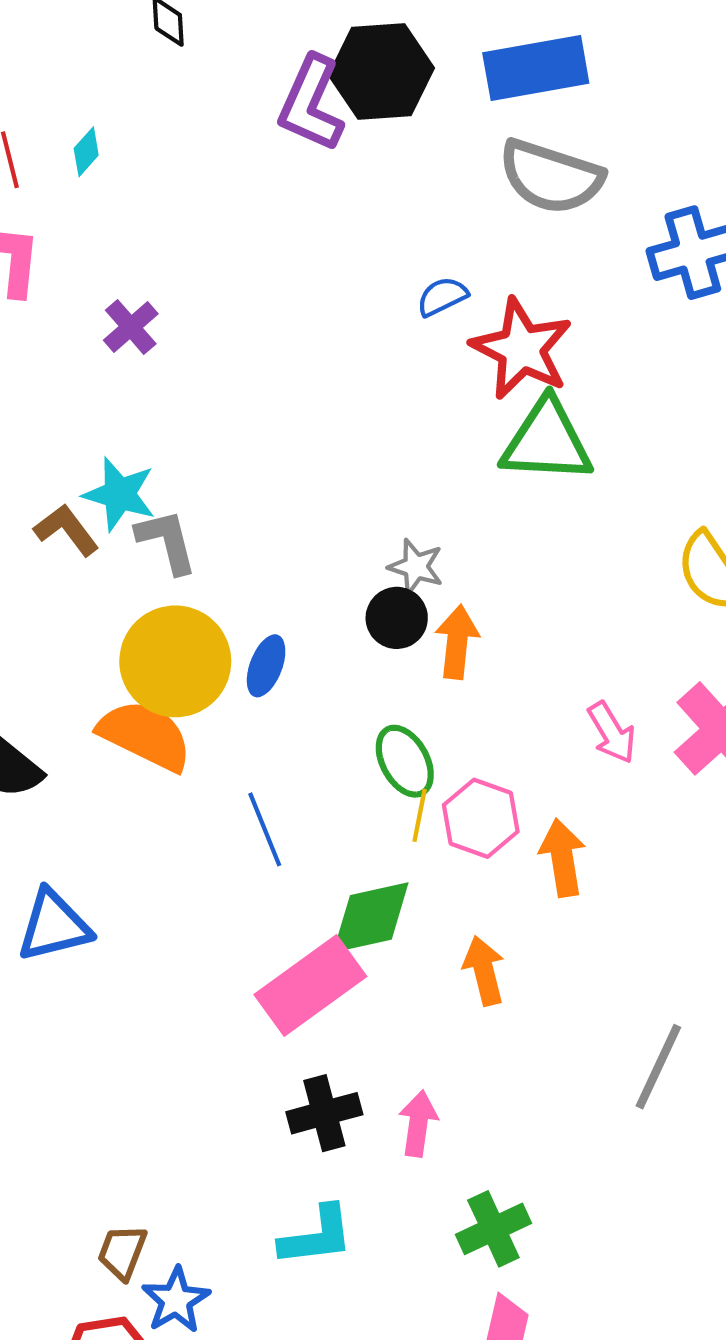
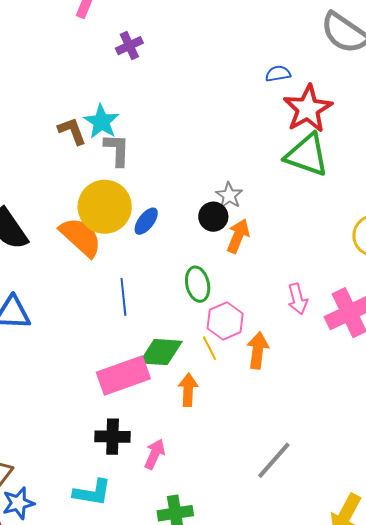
yellow line: (420, 815) -> (210, 348), moved, turned -55
orange arrow: (484, 971) -> (188, 390), moved

